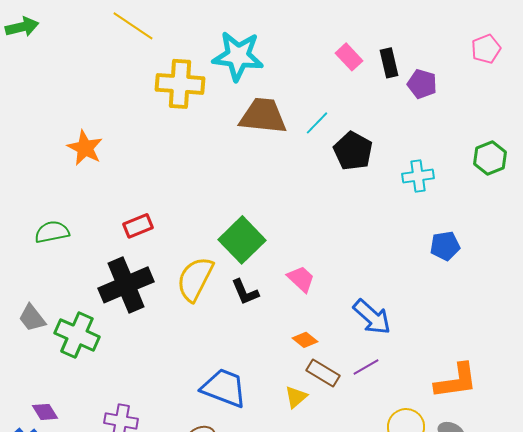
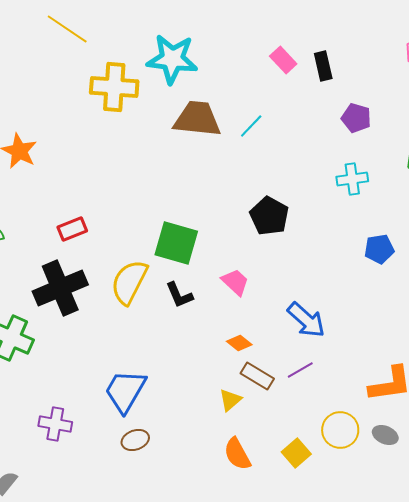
purple pentagon: (422, 84) -> (356, 118), moved
black pentagon: (353, 151) -> (269, 216), moved
green square: (242, 240) -> (176, 243), turned -30
blue trapezoid: (224, 388) -> (125, 391), moved, turned -81

